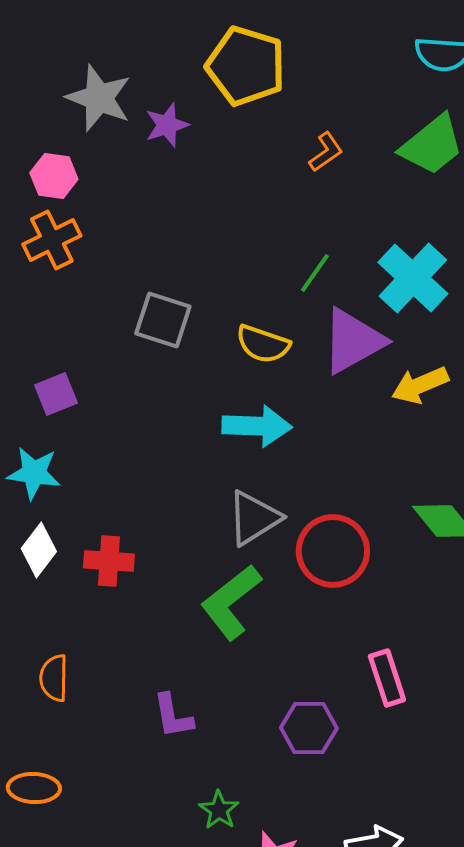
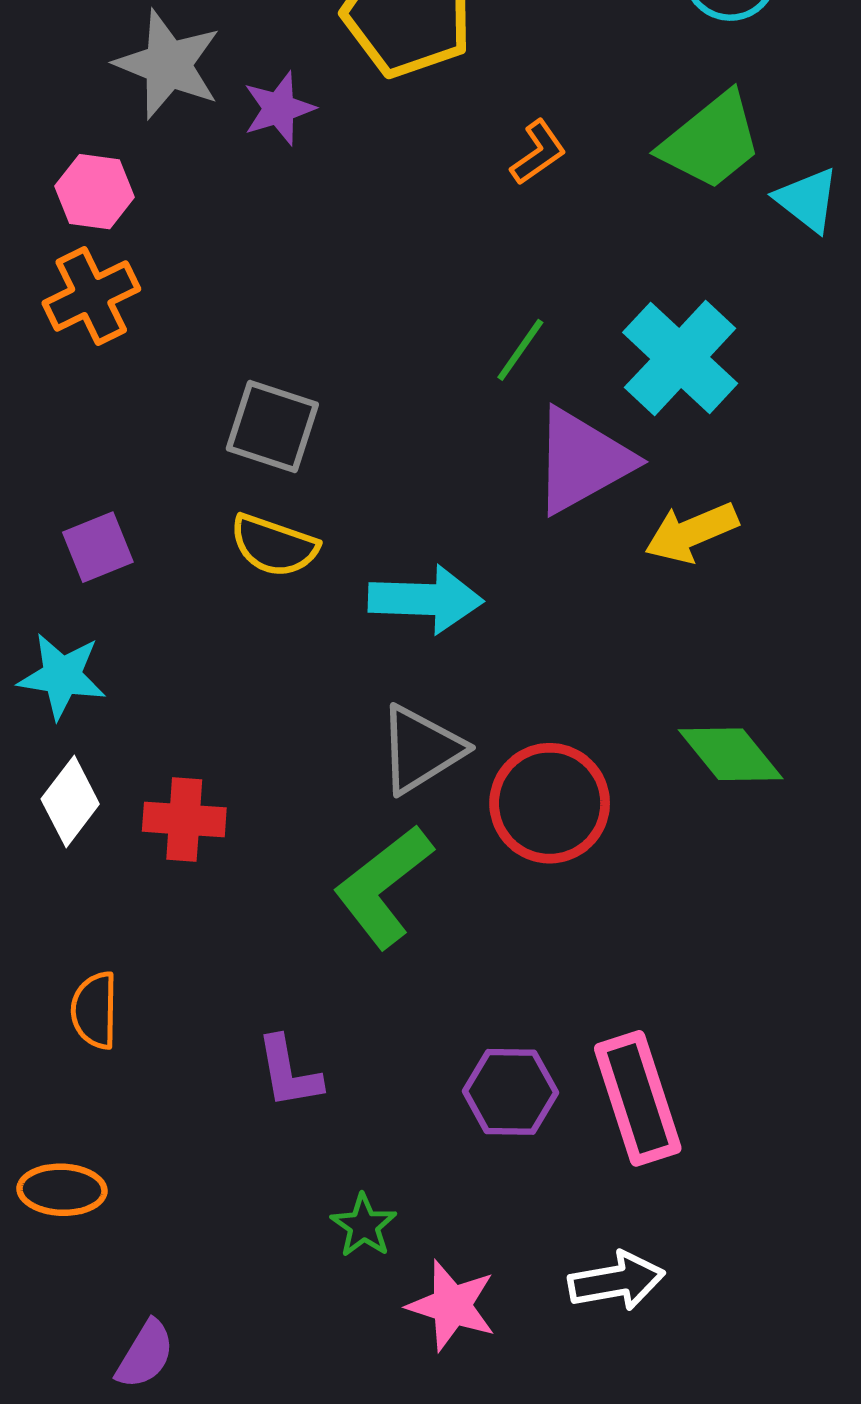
yellow semicircle: (263, 344) -> (274, 546), moved
pink rectangle: (387, 678) -> (638, 1098), moved, size x1.4

